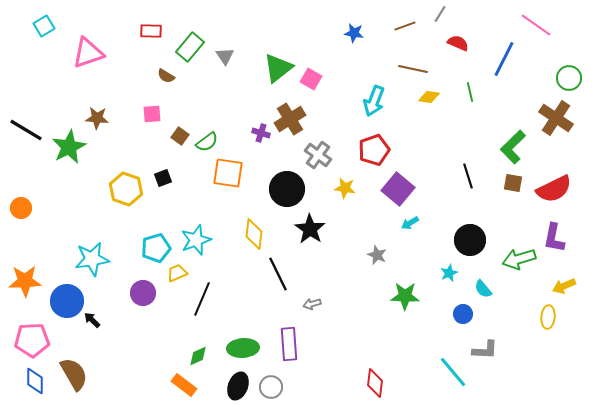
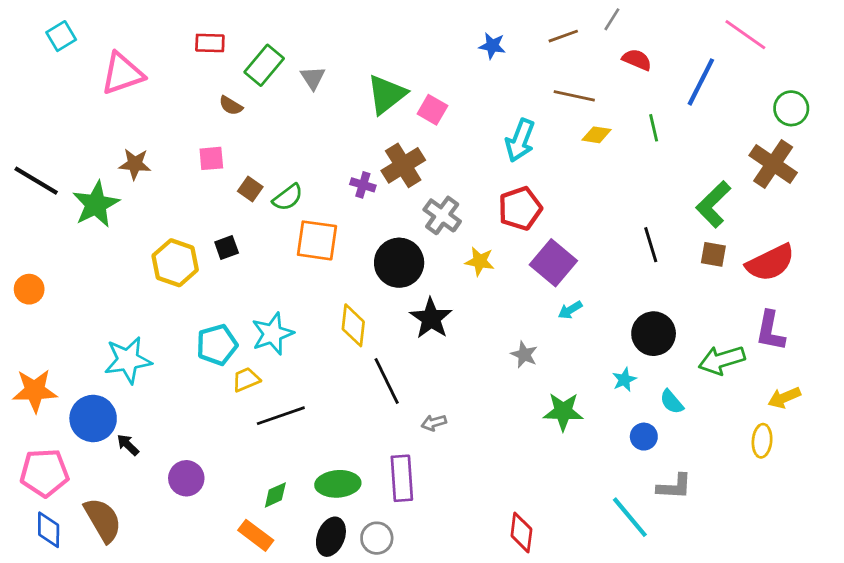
purple circle: (143, 293) -> (186, 478), moved
black line: (202, 299) -> (281, 416), turned 48

